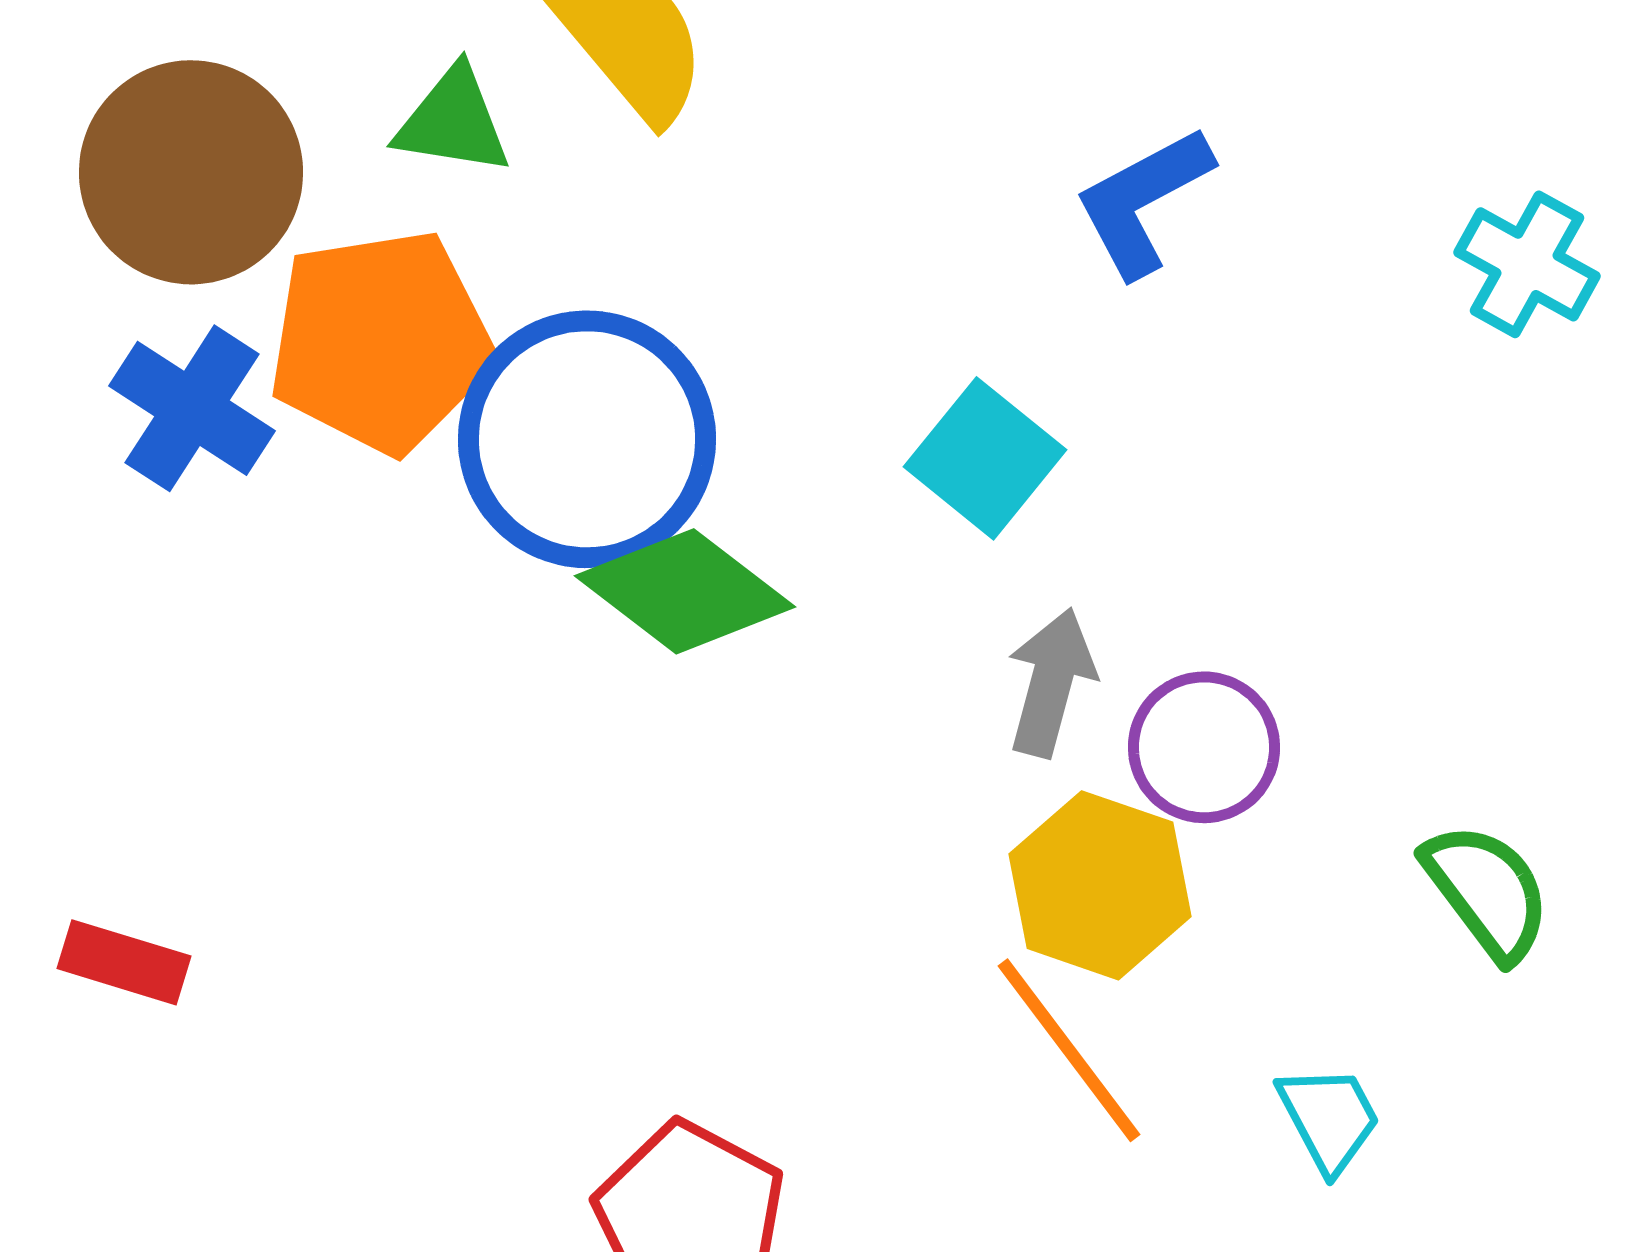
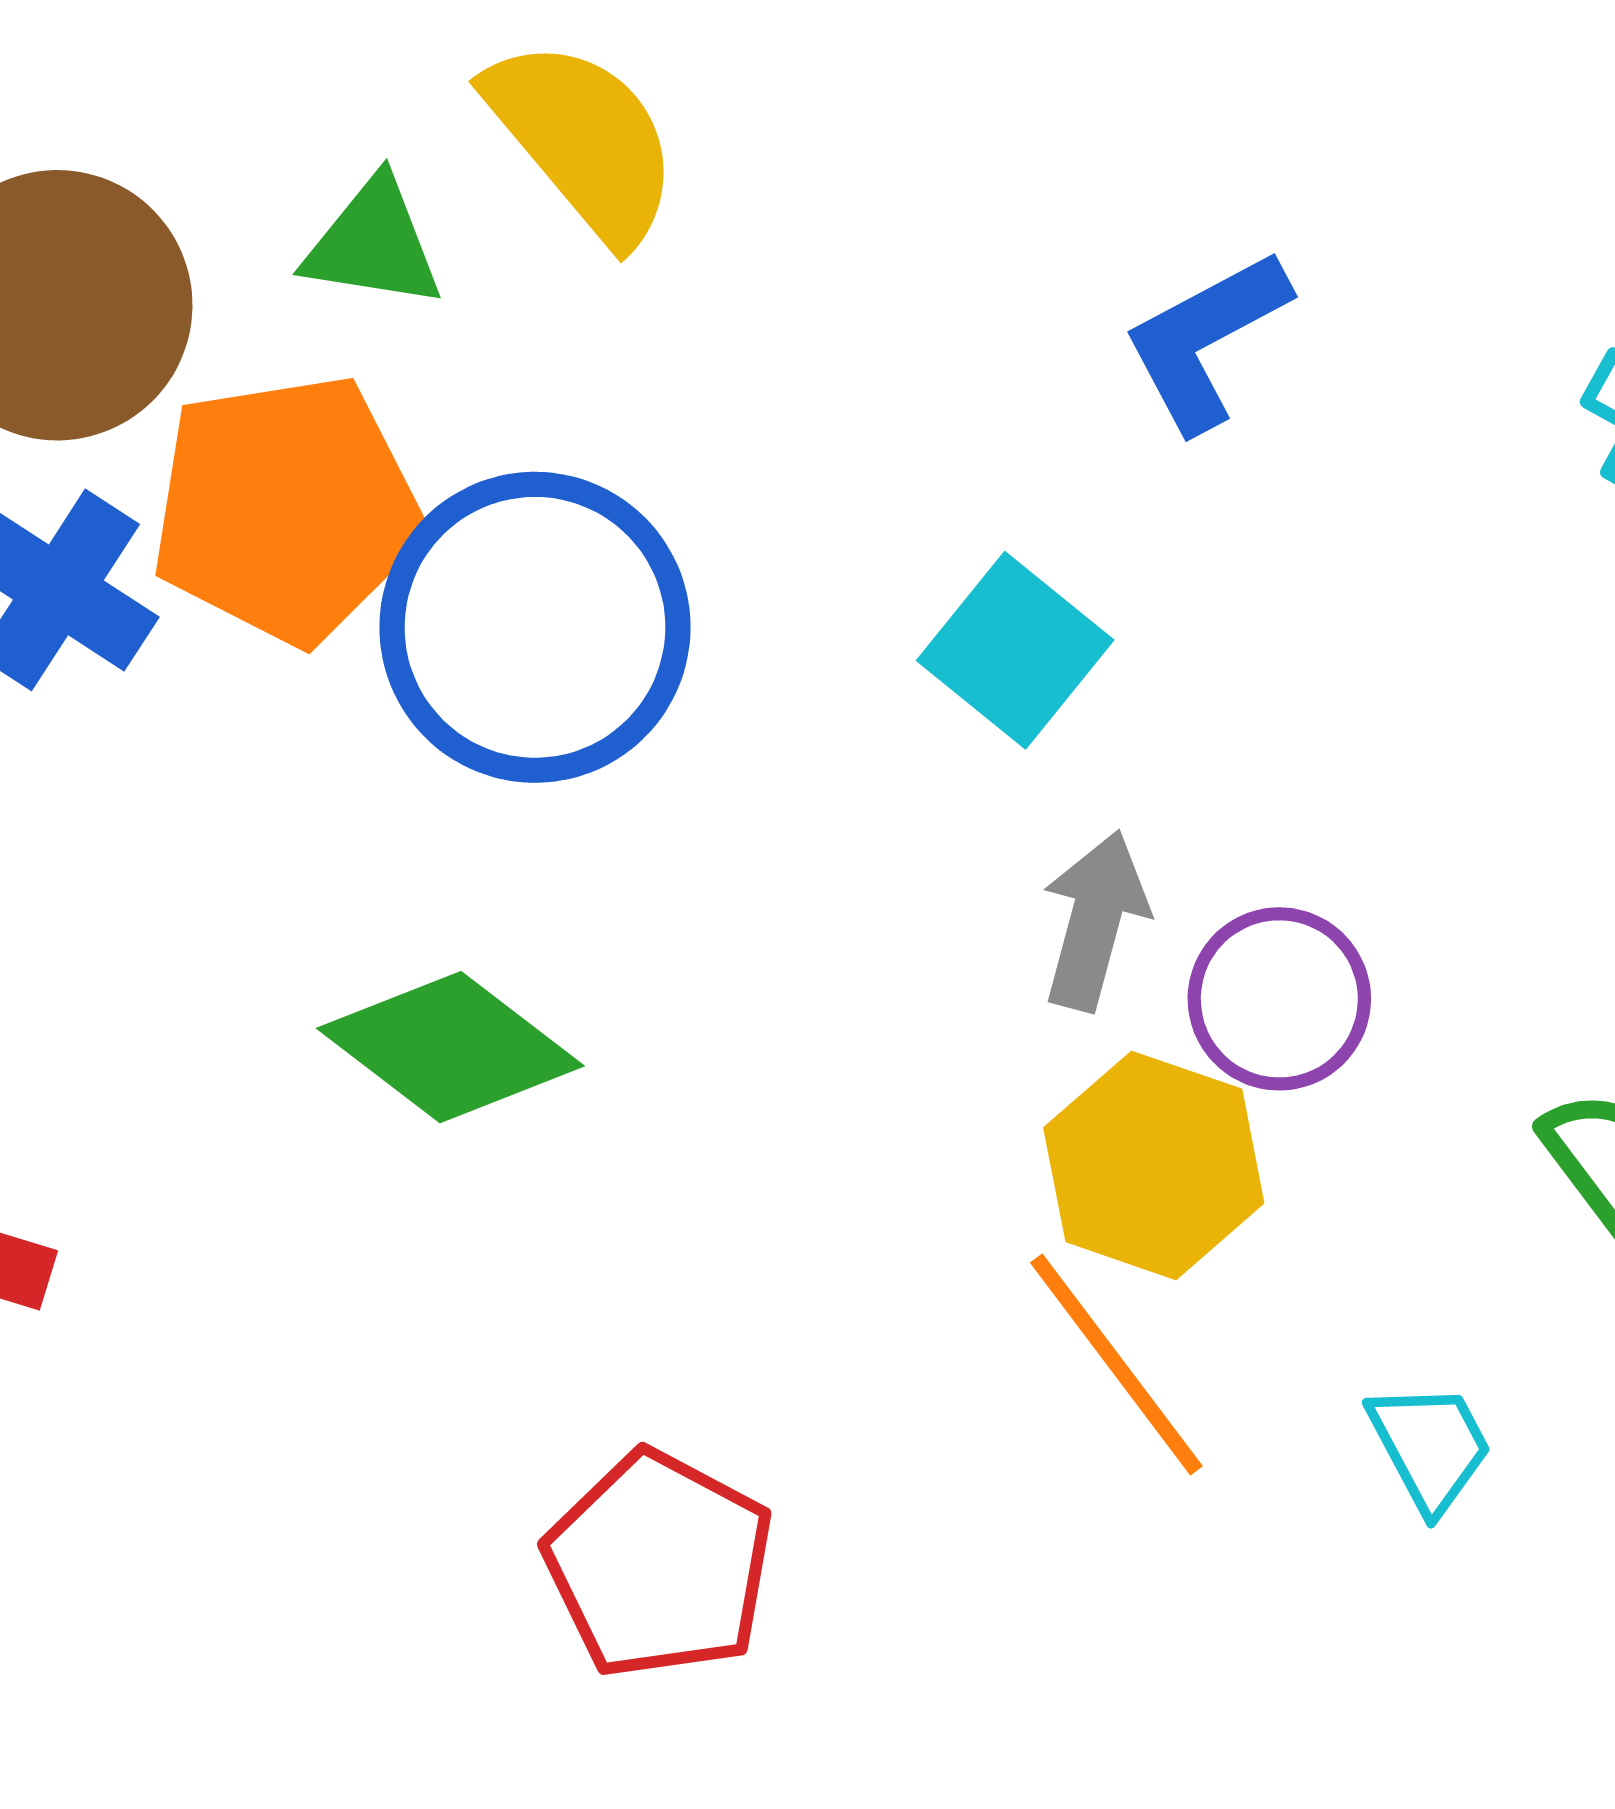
green diamond: (685, 591) -> (450, 1047), moved

